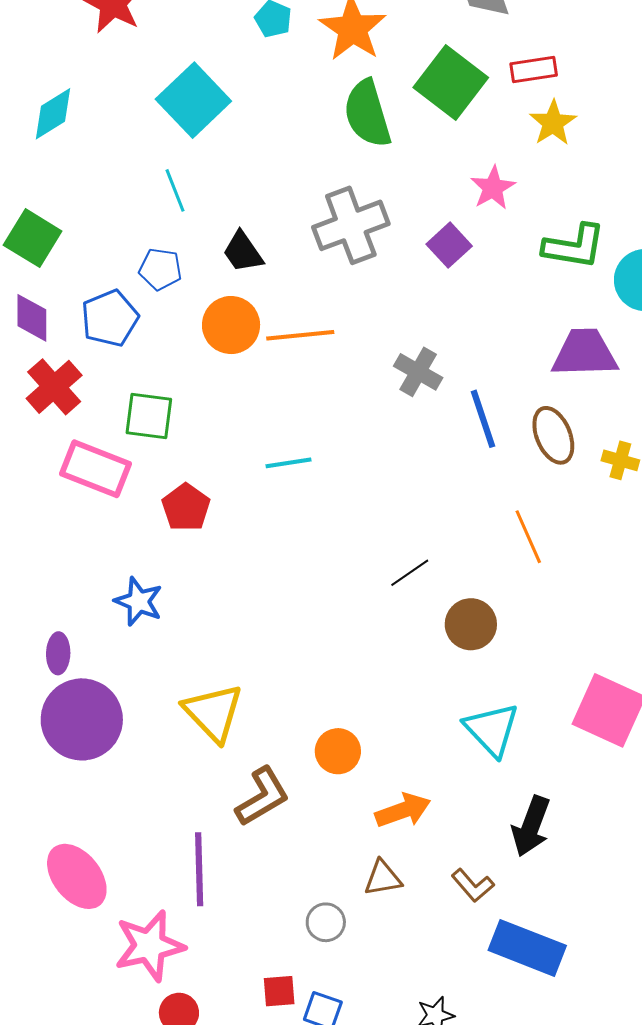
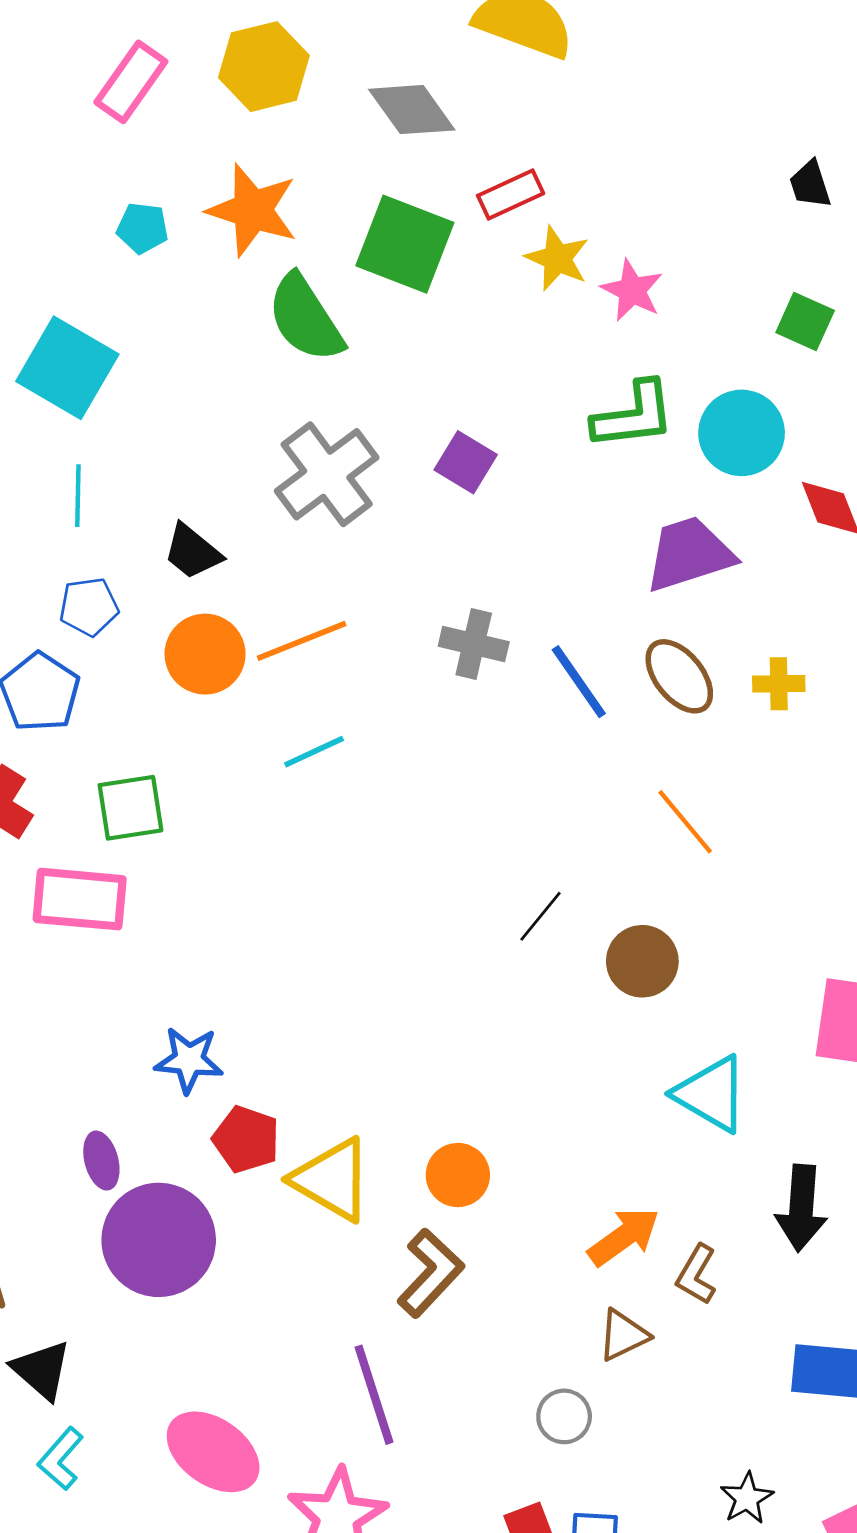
pink star: (493, 188) -> (632, 290), moved
cyan line: (175, 190) -> (78, 496), turned 39
cyan line: (288, 463) -> (314, 752), moved
red pentagon: (186, 507) -> (246, 1139), moved
orange circle: (338, 751) -> (458, 1175), moved
brown L-shape: (473, 885) -> (697, 1275), moved, turned 87

